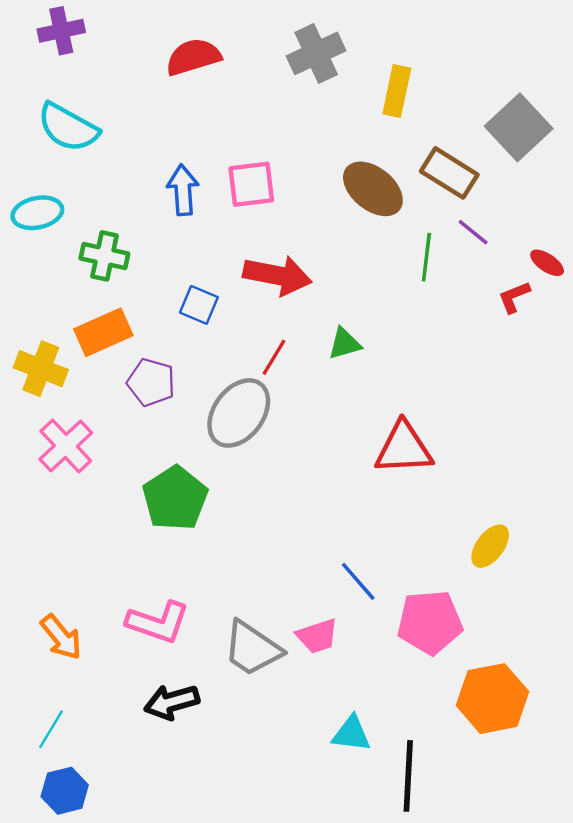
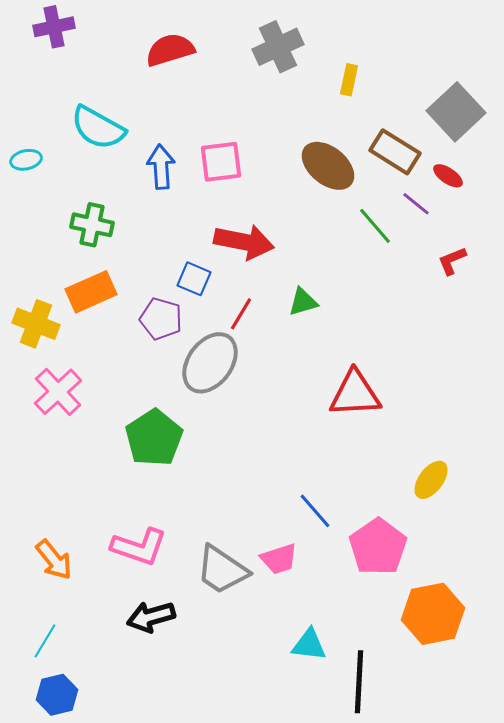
yellow rectangle: (397, 91) -> (349, 80), size x0.7
cyan semicircle: (68, 127) -> (98, 128), moved
cyan ellipse: (37, 213) -> (26, 160), moved, size x0.7
green line: (426, 257) -> (375, 226), turned -48
red ellipse: (547, 263) -> (448, 176), moved
blue square: (199, 305) -> (194, 279), moved
purple pentagon: (151, 382) -> (161, 319), moved
pink pentagon: (430, 622) -> (378, 547), turned -30

